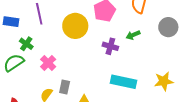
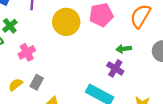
purple cross: (110, 46) -> (115, 68), moved

